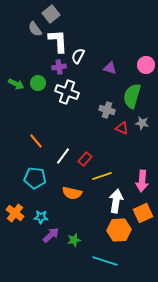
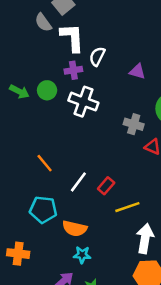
orange semicircle: (72, 193) -> (75, 228), moved
orange cross: (15, 213) -> (18, 254), turned -30
cyan star: (41, 217) -> (82, 255), moved

